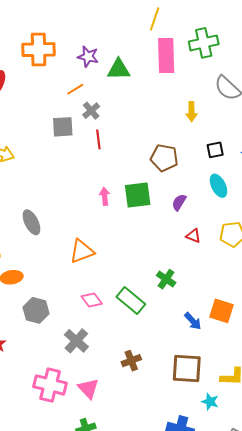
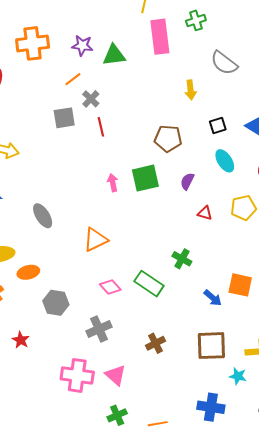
green cross: (204, 43) -> (196, 20), size x0.7
gray cross: (76, 341) -> (99, 329), turned 30

